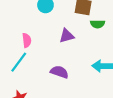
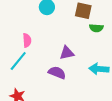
purple triangle: (67, 36) -> (67, 53), moved

